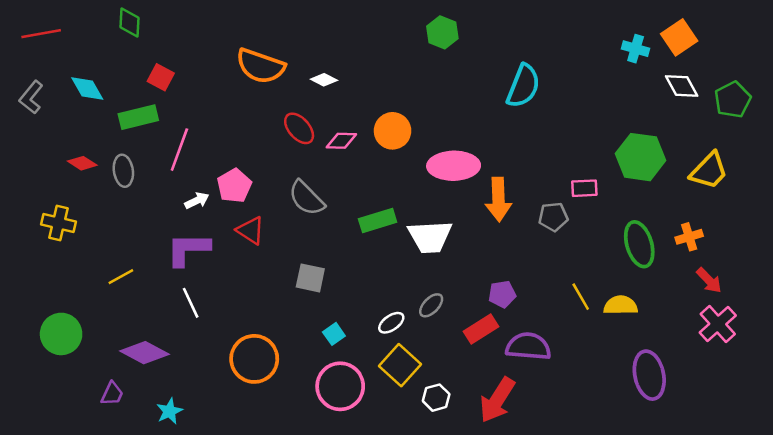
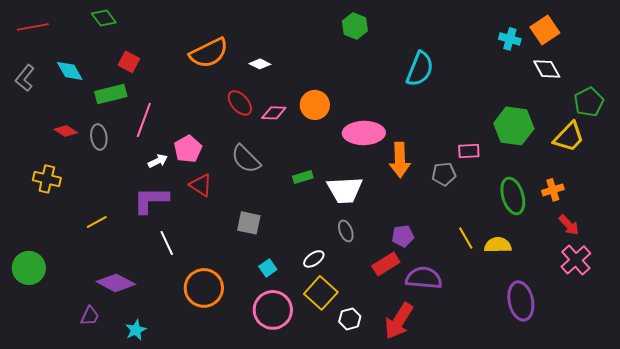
green diamond: (130, 22) -> (104, 18), turned -40
orange semicircle: (260, 66) -> (209, 53), turned -45
green pentagon: (733, 100) -> (589, 102), moved
green rectangle: (378, 221) -> (303, 177), size x0.7
white line: (191, 303) -> (167, 243), moved
gray ellipse: (431, 305) -> (346, 231), moved, turned -65
green circle: (61, 334) -> (29, 268), moved

